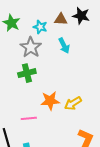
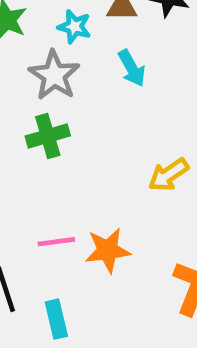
orange star: (50, 101) -> (108, 250), moved
yellow arrow: (73, 103) -> (168, 175), moved

